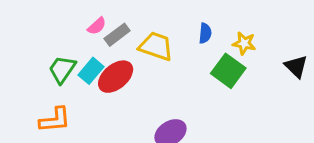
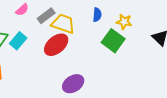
gray rectangle: (117, 35) -> (46, 16), moved
red ellipse: (116, 77) -> (56, 45), moved

